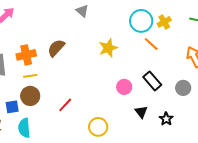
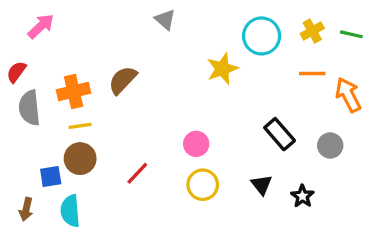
yellow cross: (164, 22) -> (312, 31), moved
orange line: (151, 44) -> (312, 74), moved, turned -42
yellow star: (108, 48) -> (222, 69), moved
pink circle: (124, 87) -> (196, 144), moved
yellow circle: (98, 127) -> (203, 185), moved

